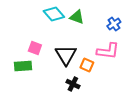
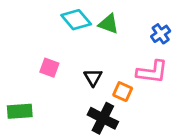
black triangle: (66, 55) -> (93, 77), size x0.6
green rectangle: (23, 66) -> (20, 111), moved
black cross: (73, 84) -> (103, 118), size x1.5

